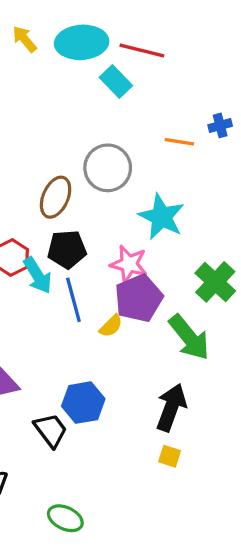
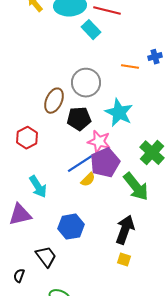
black pentagon: (67, 249) -> (79, 119), moved
cyan arrow: (38, 275) -> (38, 187), moved
blue line: (73, 300) -> (80, 164), moved, turned 72
black trapezoid: (51, 430) -> (46, 257), moved

